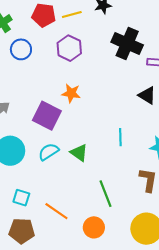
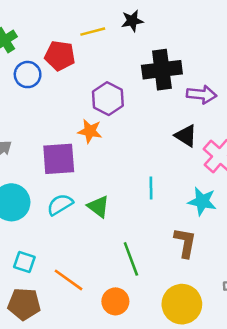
red pentagon: (44, 15) -> (60, 56), moved
black cross: (127, 44) -> (162, 70), turned -32
purple hexagon: (69, 48) -> (108, 99), moved
purple square: (47, 116) -> (59, 159), turned -32

